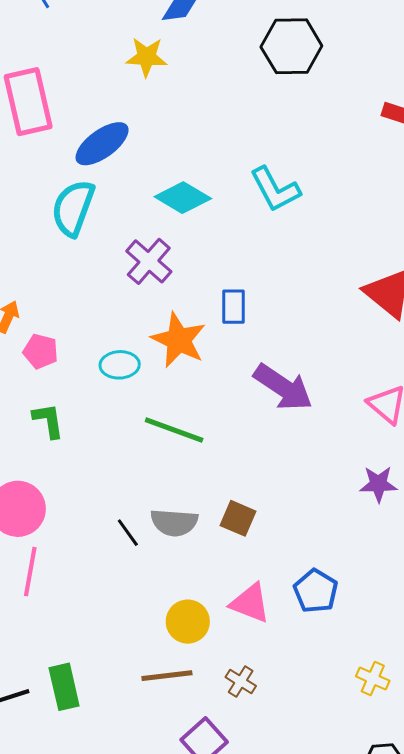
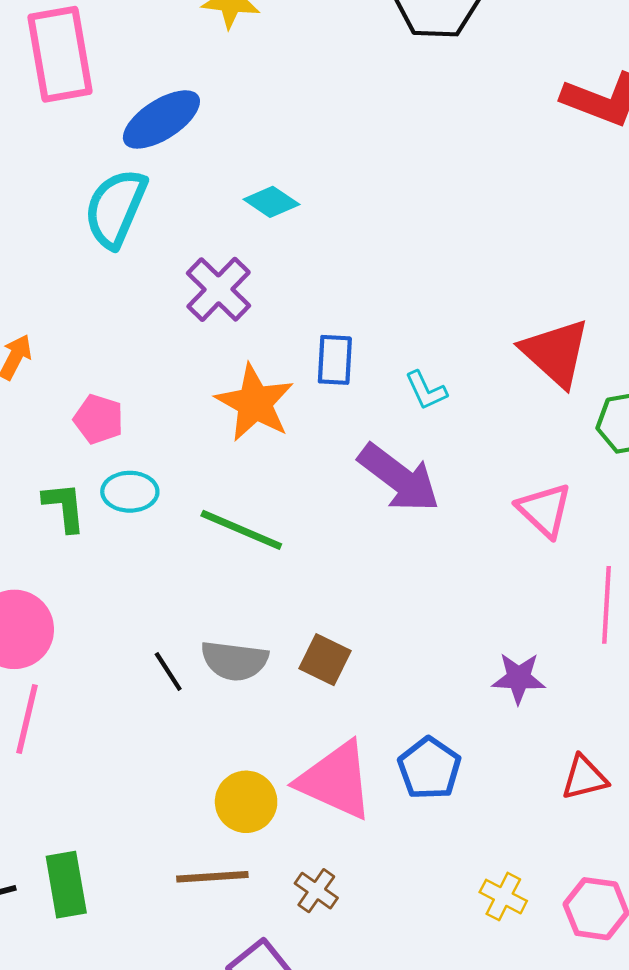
cyan L-shape: (275, 189) -> (426, 390), moved, size x0.6
cyan diamond: (183, 198) -> (271, 202), size x0.7
pink pentagon: (41, 351) -> (99, 419), moved
cyan ellipse: (120, 365) -> (130, 492), moved
purple star: (378, 484) -> (519, 678), moved
pink triangle: (250, 603) -> (336, 780), size x1.4

